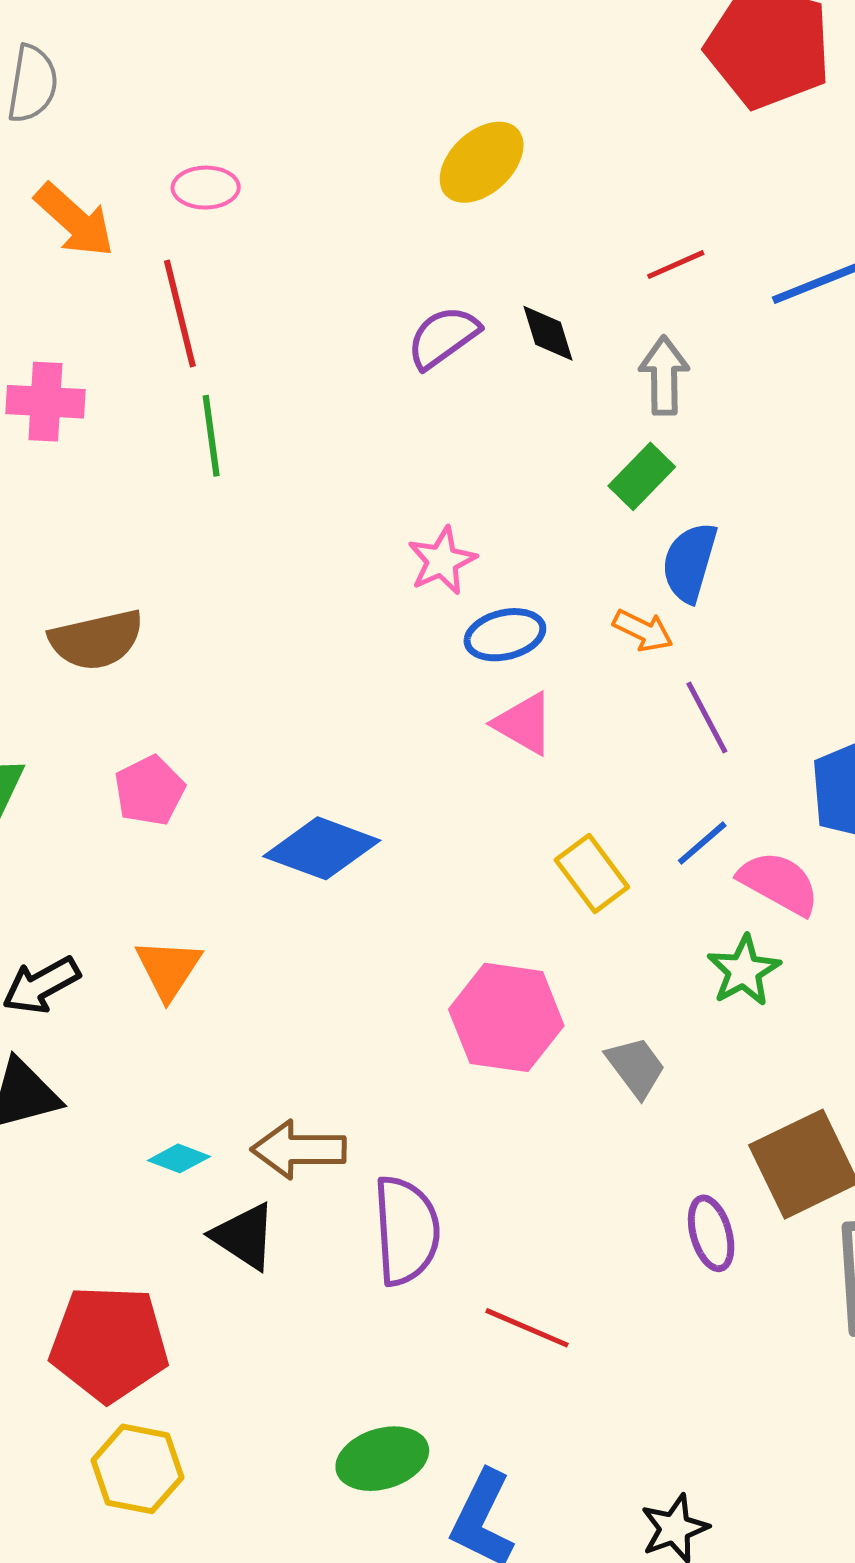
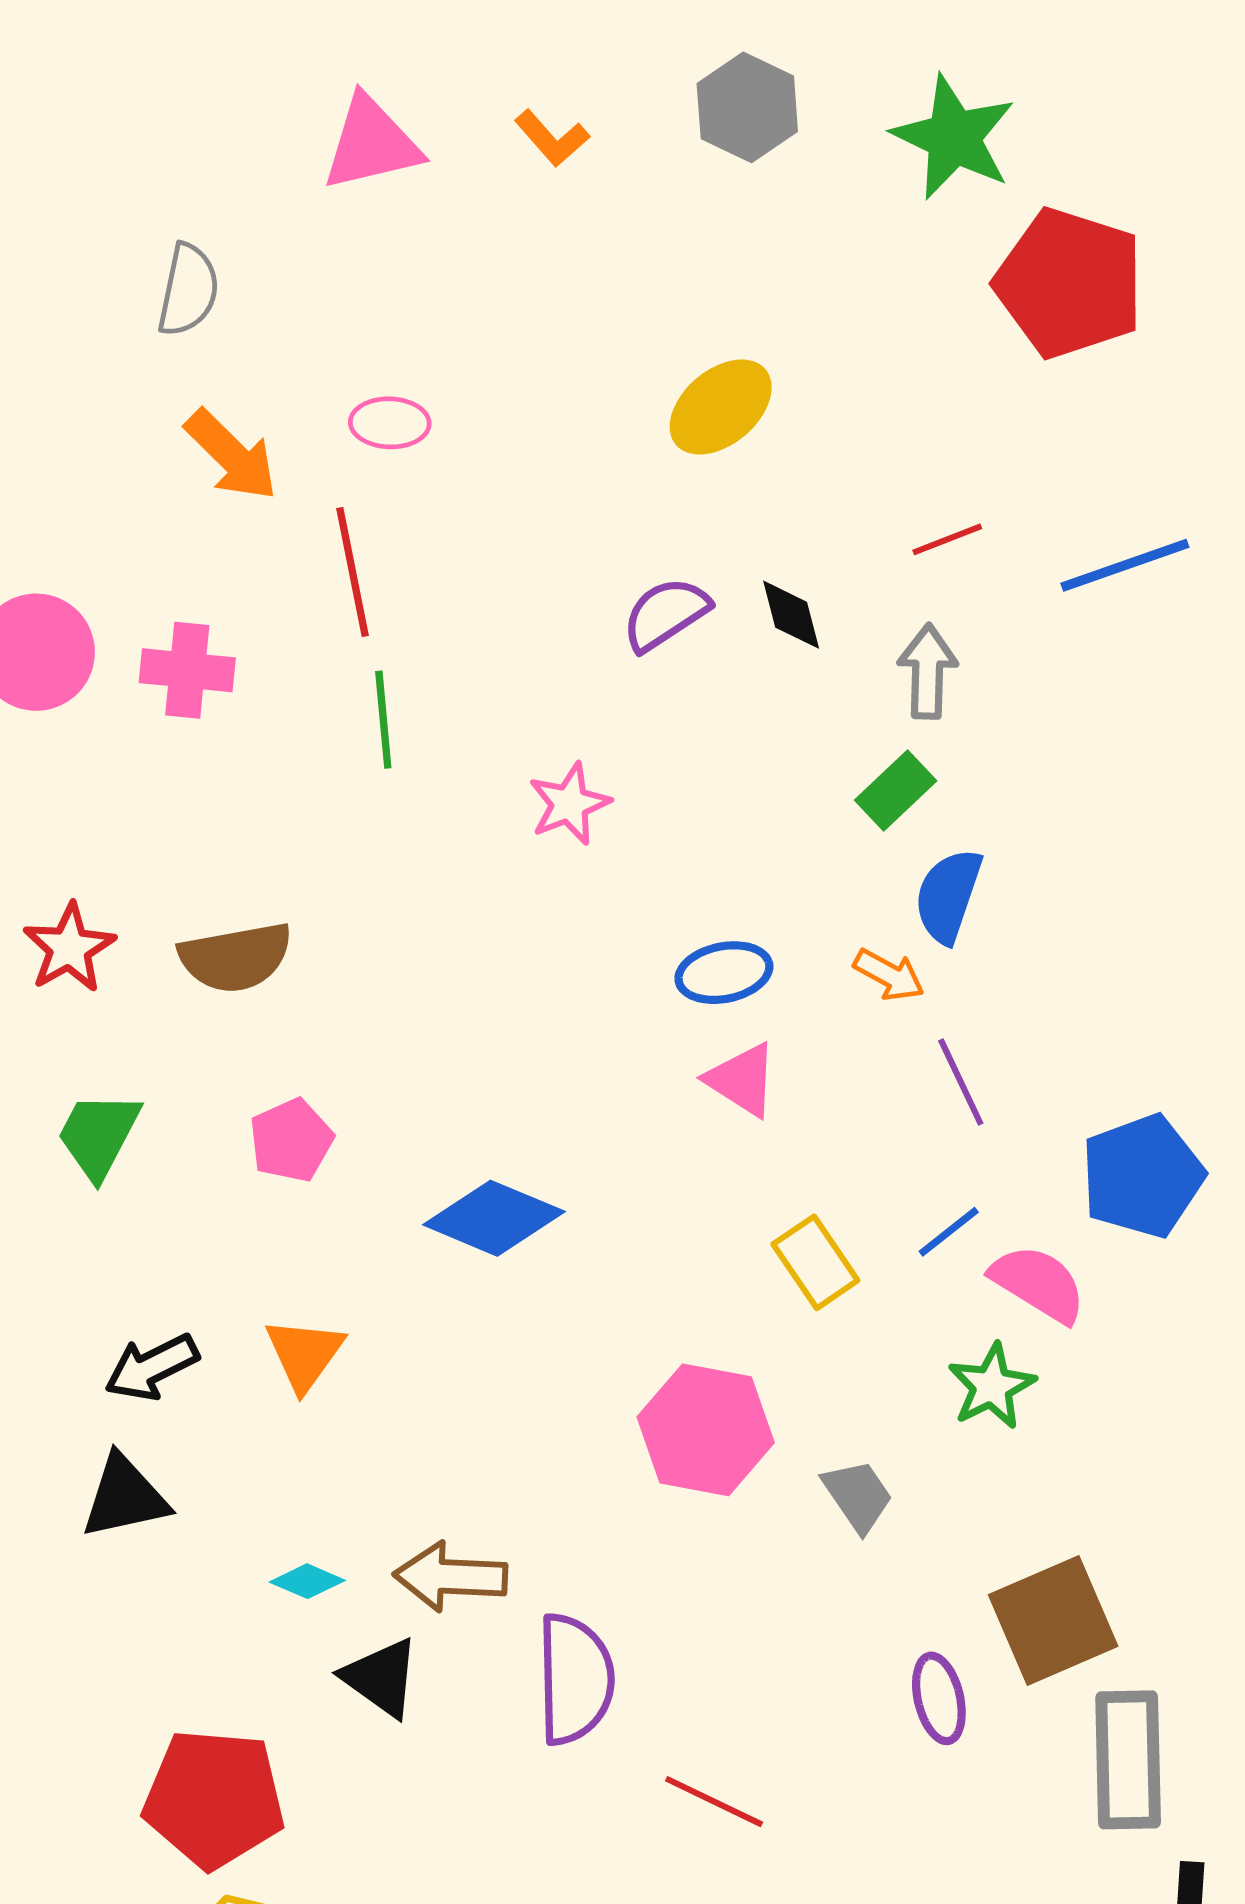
pink star: (442, 561) -> (569, 804), moved

